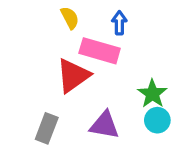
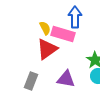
yellow semicircle: (70, 18) -> (45, 28), moved
blue arrow: (119, 23) -> (75, 17), size x1.5

